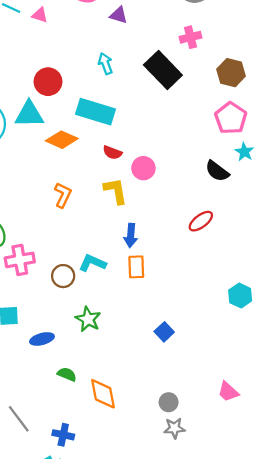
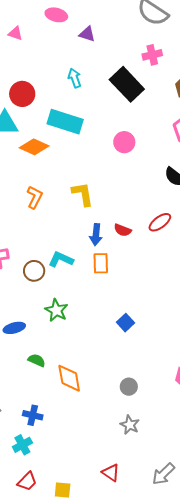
red semicircle: (112, 153) -> (123, 230), moved
pink circle: (143, 168) -> (124, 142), moved
gray star: (174, 428) -> (130, 425), moved, turned 30

